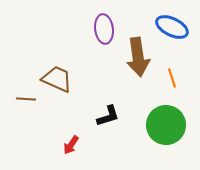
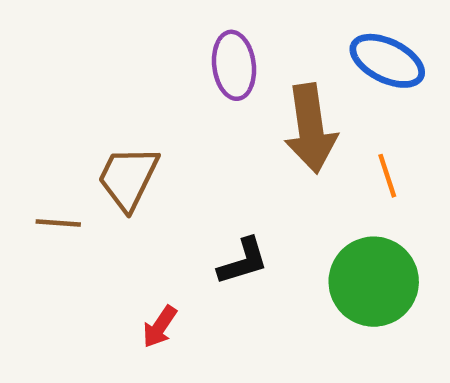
brown trapezoid: (57, 79) -> (128, 178), turned -88

